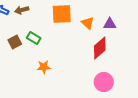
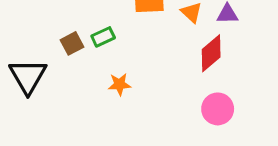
green rectangle: (34, 38) -> (103, 37), turned -56

